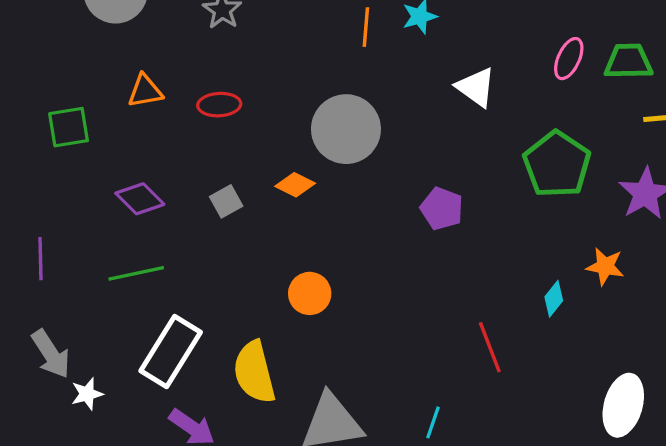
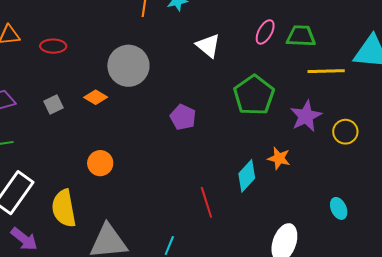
cyan diamond: (554, 299) -> (247, 176), size x1.5

